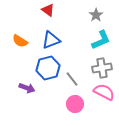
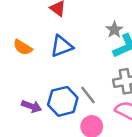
gray star: (96, 15) -> (114, 30), moved
blue hexagon: (48, 68) -> (63, 101), moved

